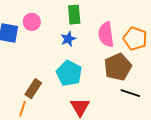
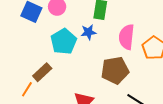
brown pentagon: (118, 67) -> (115, 70), moved
cyan pentagon: (69, 73) -> (64, 41), moved

